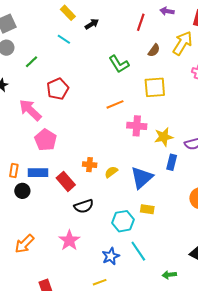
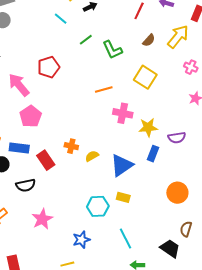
green line: (32, 62) -> (86, 40), moved
yellow square: (155, 87) -> (145, 77), turned 30
black semicircle: (84, 206) -> (26, 185), moved
cyan line: (138, 251) -> (125, 239), moved

